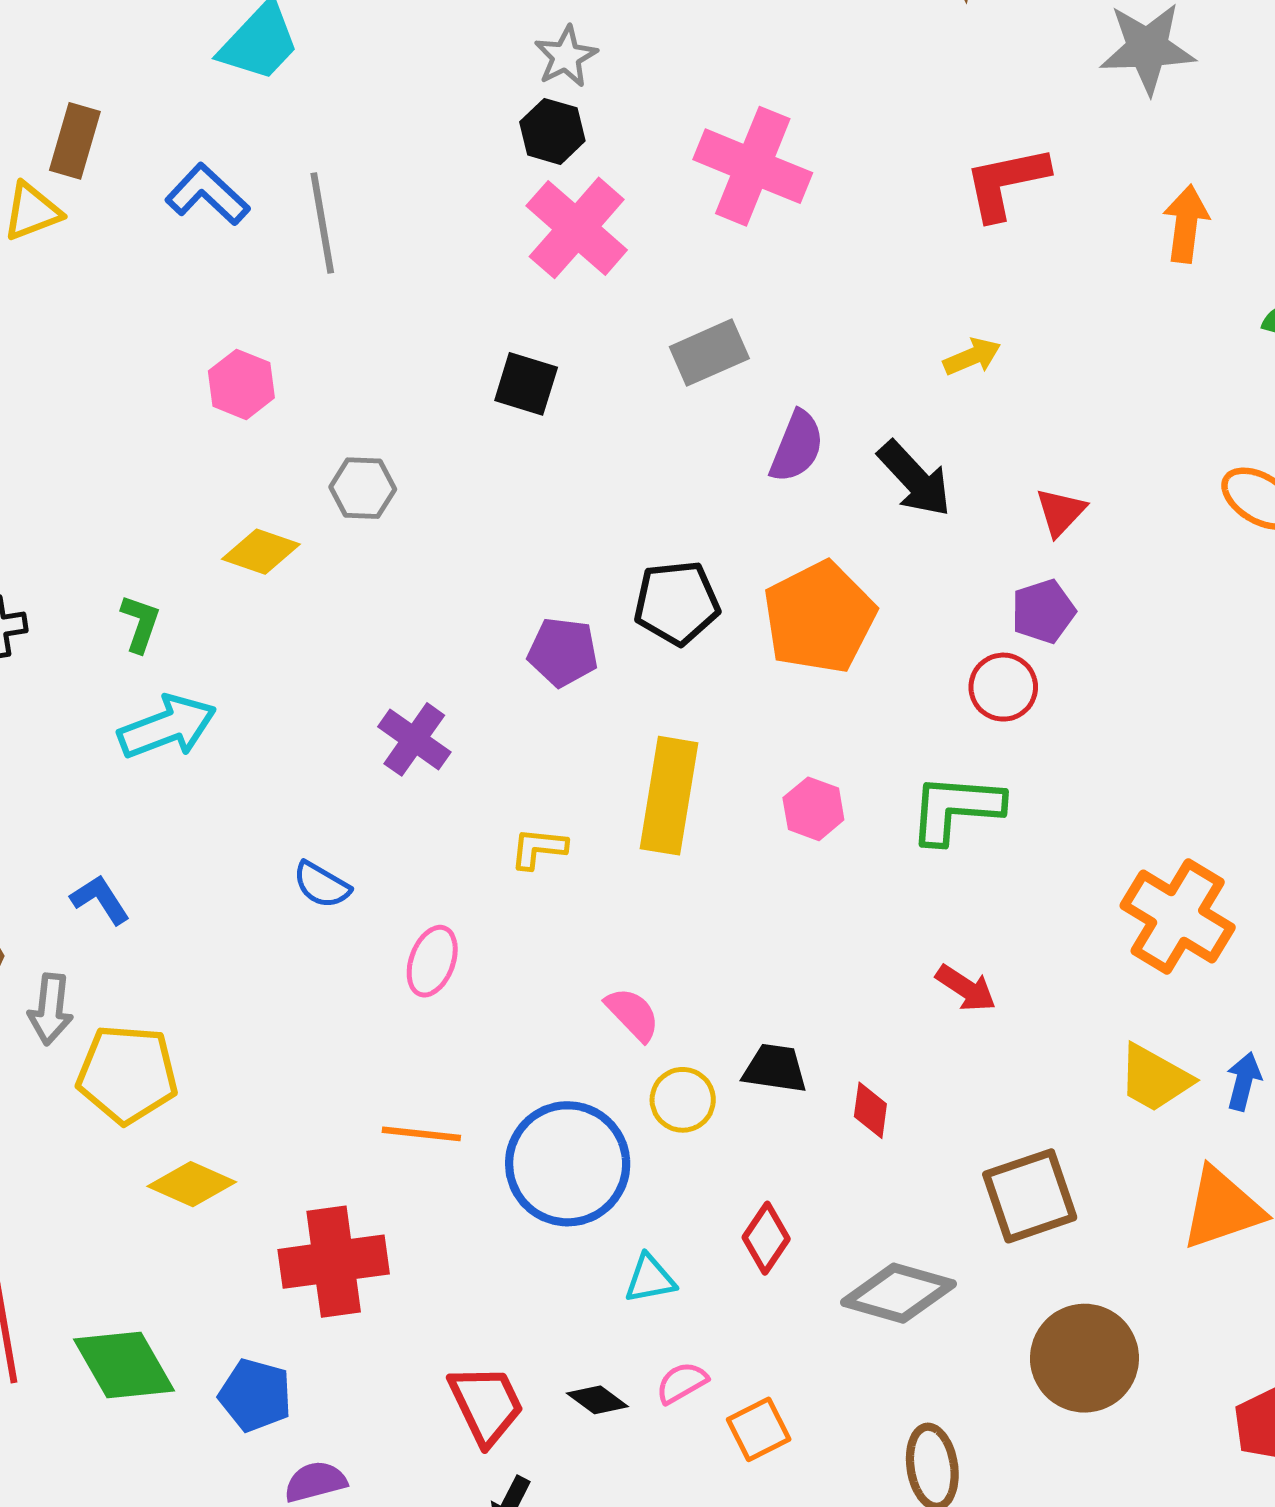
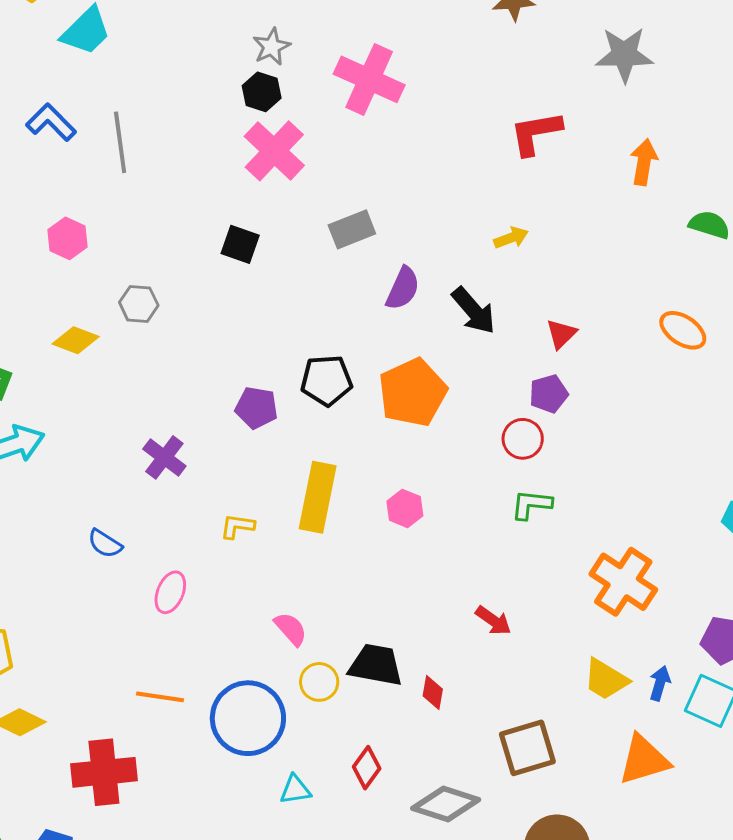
pink cross: (753, 166) -> (369, 79), moved
green L-shape: (956, 809) -> (531, 504), moved, size x0.7
black trapezoid: (775, 1068) -> (376, 665), size x1.4

